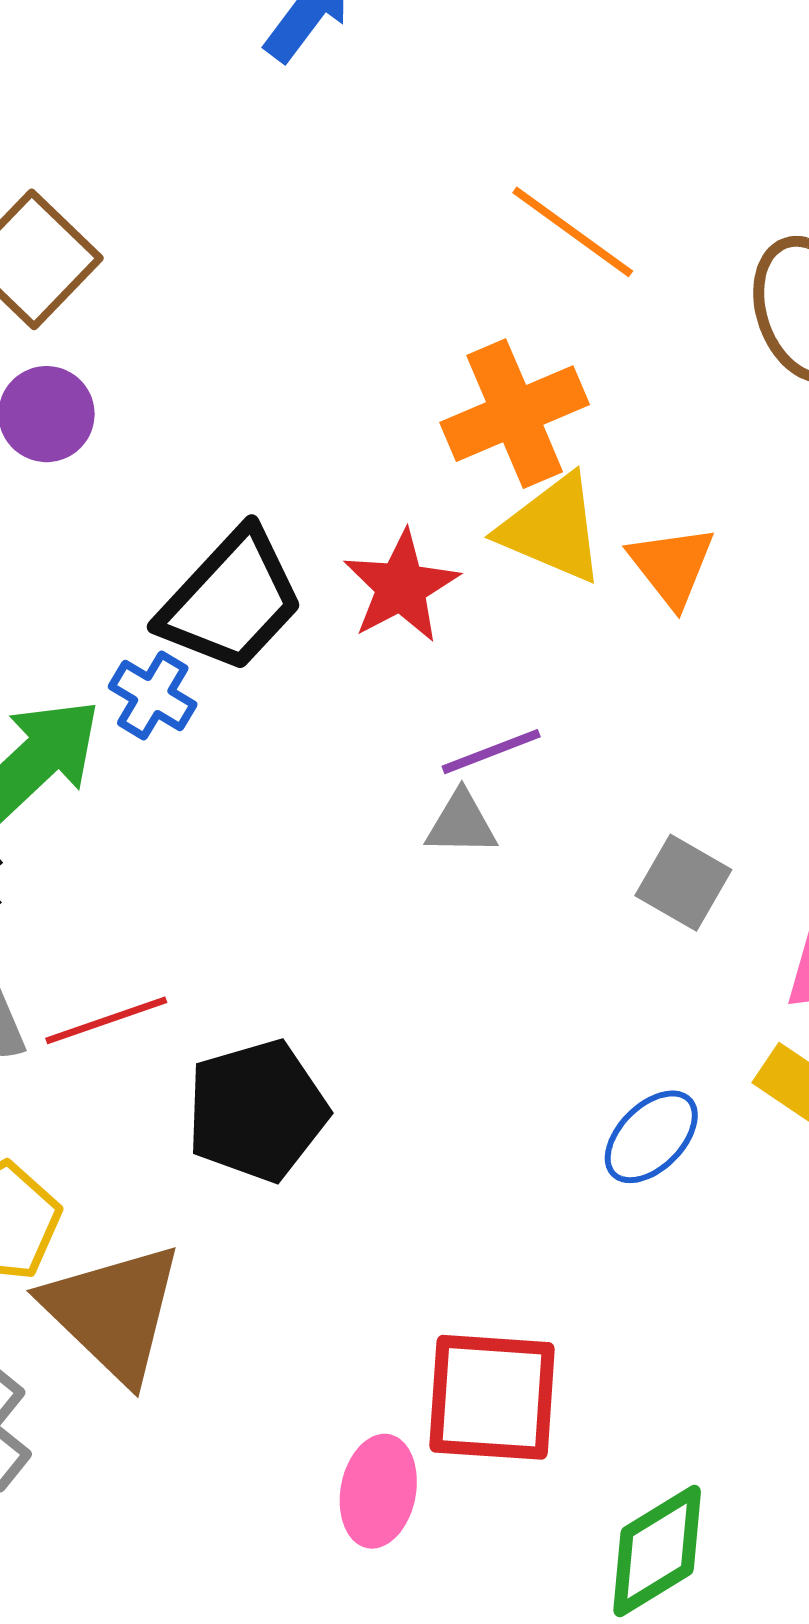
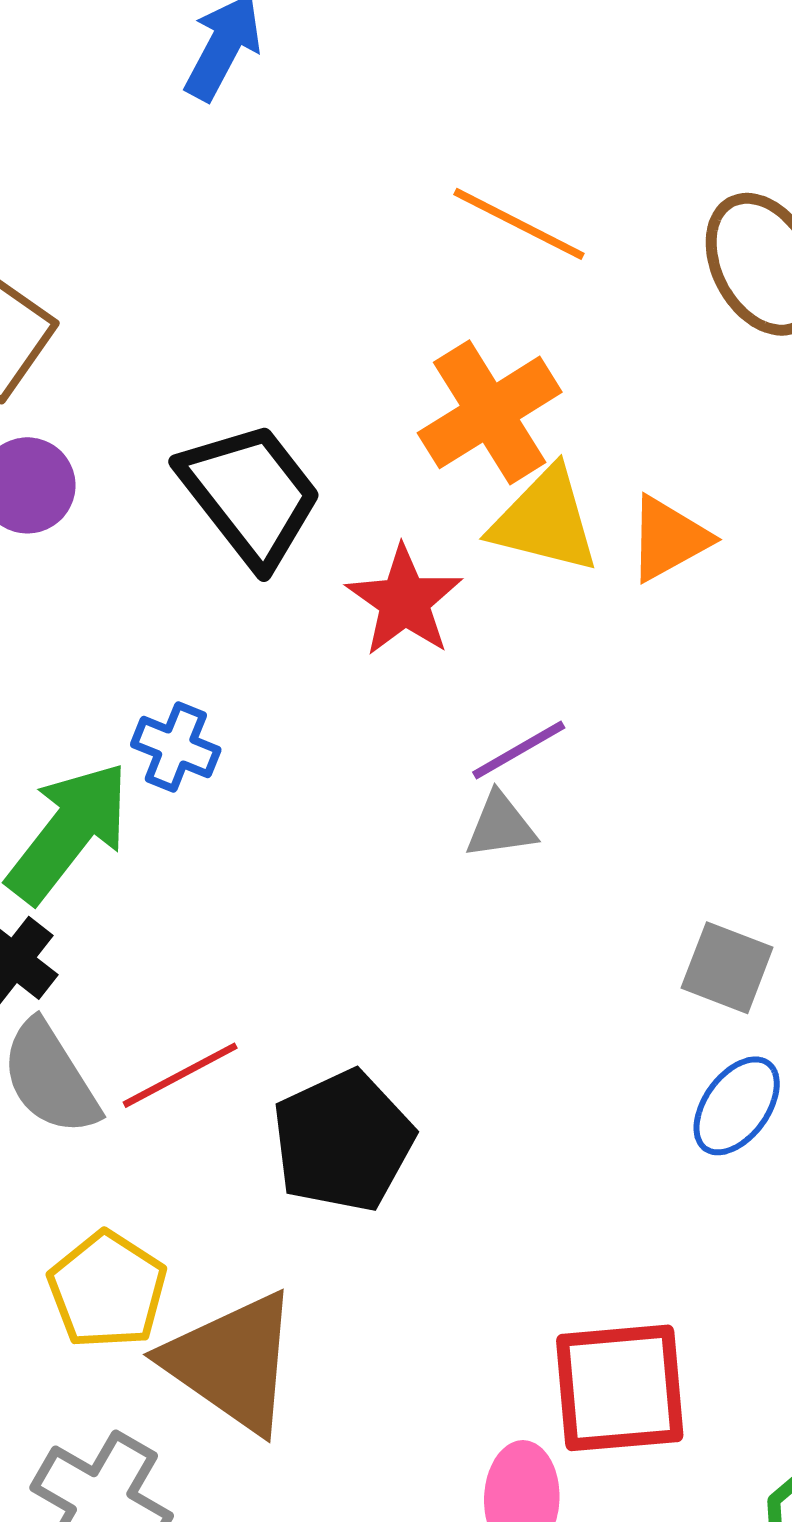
orange triangle: (672, 566) -> (669, 539), turned 48
black trapezoid: (231, 601) -> (250, 494), moved, turned -72
gray square: (683, 883) -> (727, 968), moved

